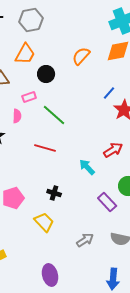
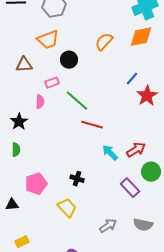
orange trapezoid: (25, 54) -> (48, 40), turned 40
red line: (45, 148) -> (92, 125), moved
red arrow: (113, 150) -> (136, 150), moved

